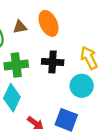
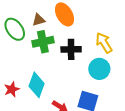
green cross: (16, 65) -> (43, 42), moved

